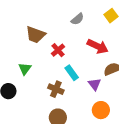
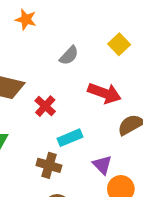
cyan rectangle: (72, 73) -> (70, 138), turned -70
purple triangle: (95, 84) -> (102, 165), moved

